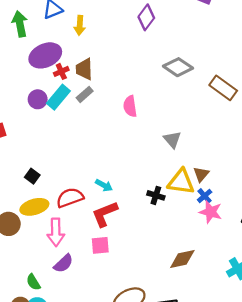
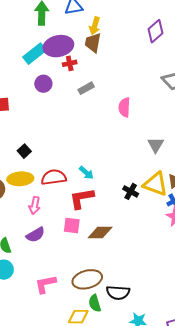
brown trapezoid: (84, 69) -> (93, 43), moved
cyan rectangle: (58, 97) -> (34, 54), moved
pink arrow: (56, 232) -> (35, 205), size x0.7
brown diamond: (182, 259) -> (100, 232), moved

